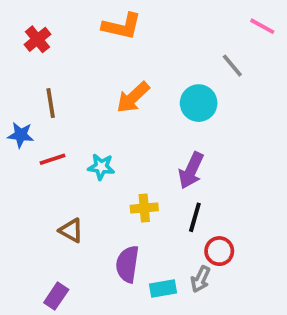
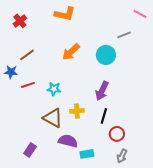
gray line: (232, 66) -> (124, 35), turned -72
brown line: (51, 103) -> (27, 55), turned 63
brown triangle: (71, 230) -> (53, 118), moved, size x1.5
purple semicircle: (127, 264) -> (68, 141), turned 96
gray arrow: (200, 279) -> (122, 156), moved
purple rectangle: (56, 296) -> (30, 150), moved

